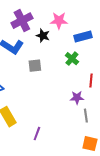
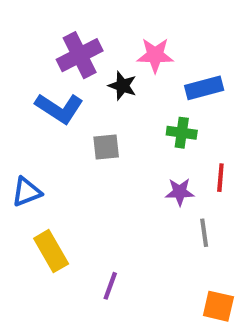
green cross: (72, 59) -> (182, 133), turned -32
purple star: (77, 98) -> (180, 192), moved
gray line: (86, 116) -> (204, 233), moved

